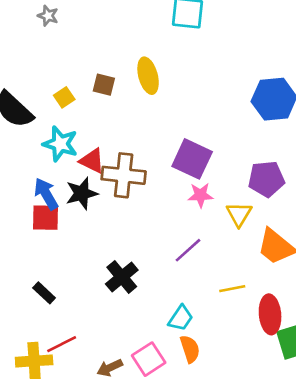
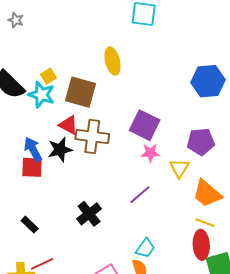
gray star: (48, 16) -> (16, 20), moved
brown square: (104, 85) -> (80, 92), moved, size x1.8
cyan star: (60, 144) -> (41, 95), moved
yellow line: (232, 289) -> (205, 223), moved, turned 30
cyan trapezoid: (181, 318) -> (145, 248), moved

